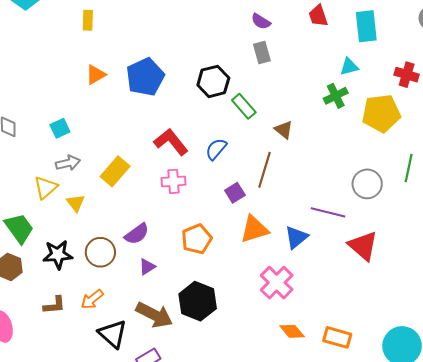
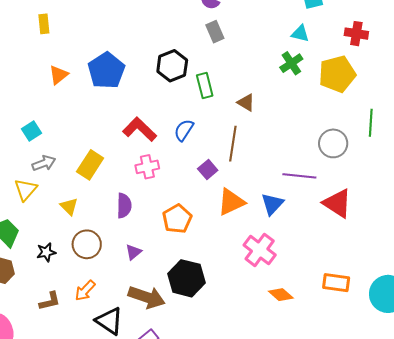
cyan triangle: (349, 67) -> (300, 34), turned 36
green rectangle: (244, 106) -> (205, 85), turned 35
yellow triangle: (76, 203) -> (69, 207), moved
purple semicircle: (137, 234) -> (124, 206), moved, turned -45
black star: (58, 255) -> (46, 252), size x0.7
orange rectangle: (337, 337) -> (336, 283), moved

